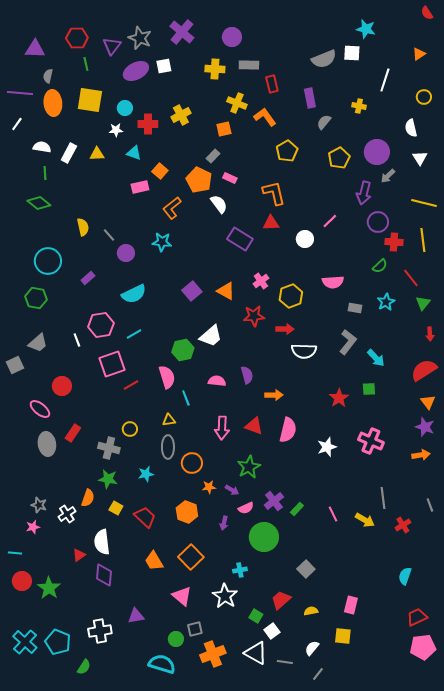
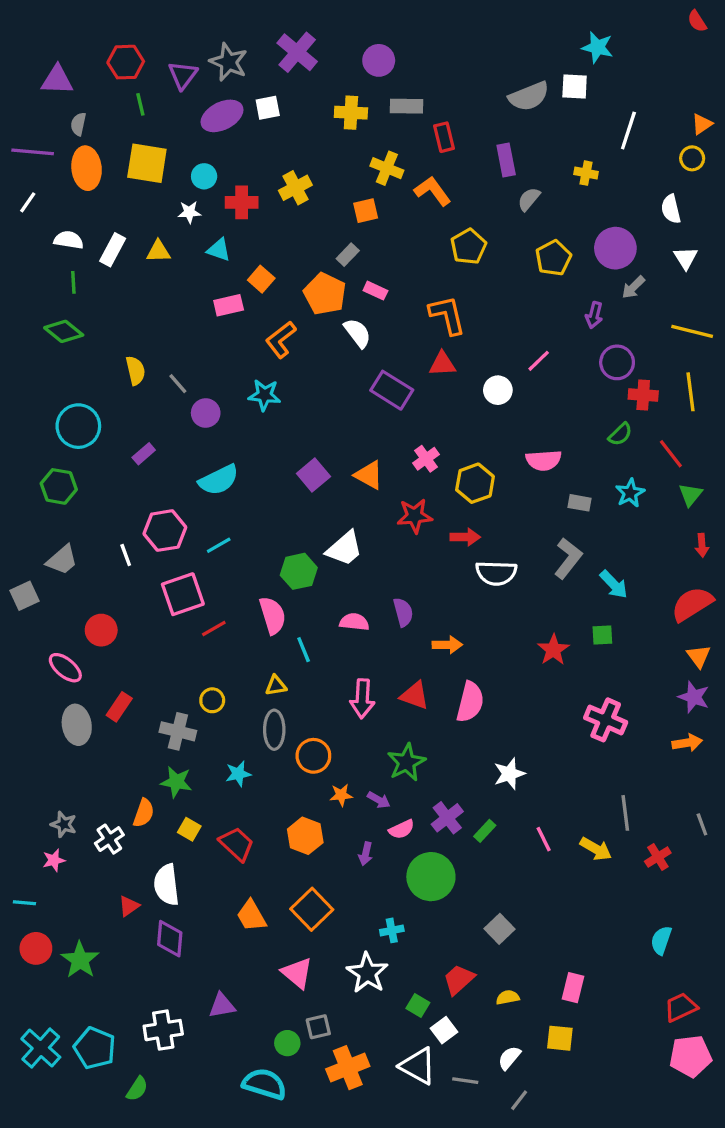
orange triangle: (419, 54) -> (702, 124), moved
purple arrow: (364, 193) -> (594, 315), size x0.7
white star: (327, 447) -> (509, 774), moved

